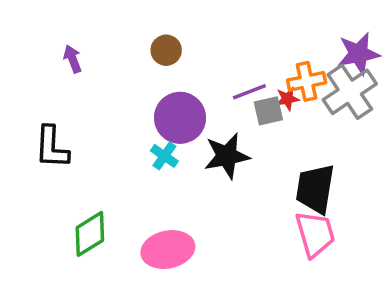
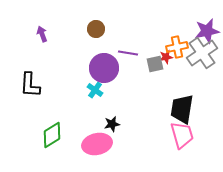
purple line: (249, 92) -> (128, 53), moved, turned 30
black star: (227, 156) -> (112, 124), moved, size x0.6

